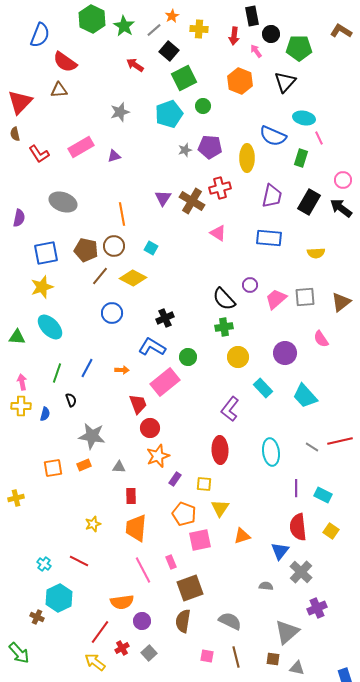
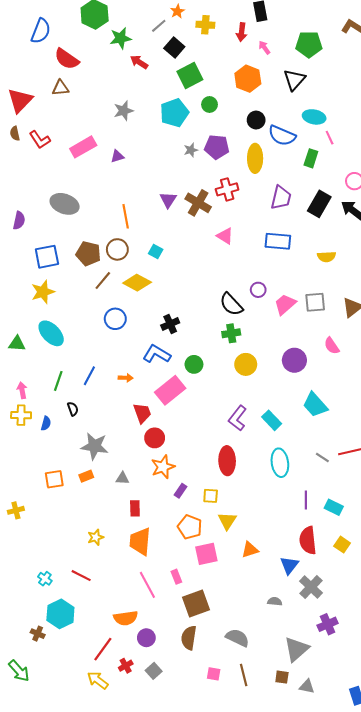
green star: (124, 26) -> (120, 38), moved, turned 30
black circle: (271, 34) -> (256, 120), moved
red L-shape: (39, 154) -> (40, 140), moved
cyan rectangle: (263, 388) -> (272, 420), moved

